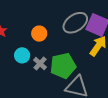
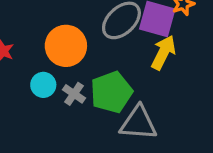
orange circle: (39, 34) -> (66, 46), size x1.6

